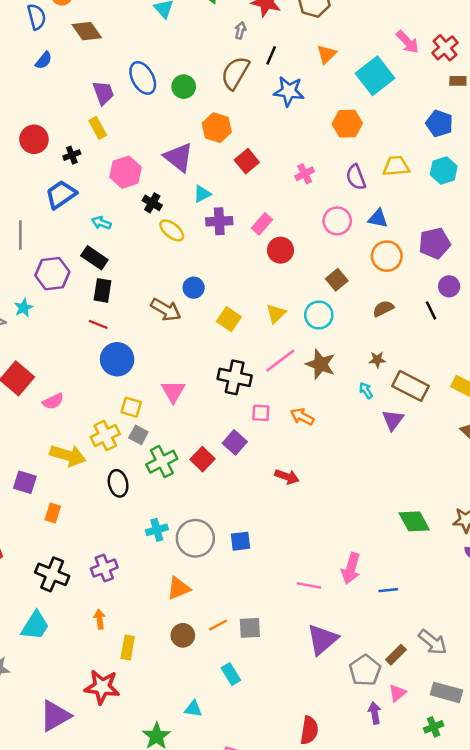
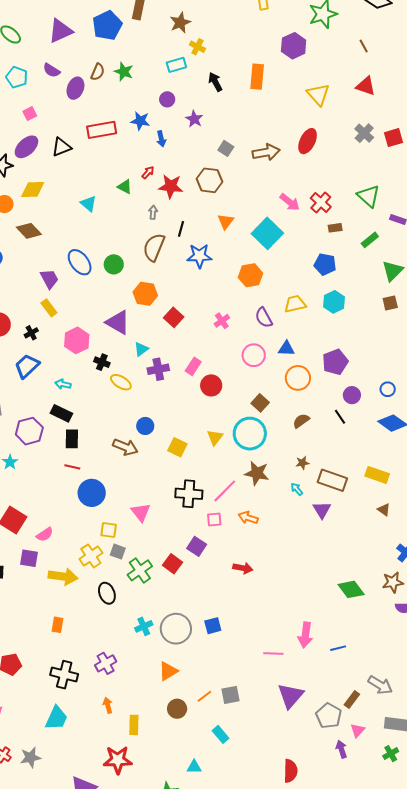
cyan circle: (319, 315) -> (250, 434), size x1.4
pink line: (280, 361) -> (225, 491), moved
purple square: (25, 482) -> (29, 558), moved

